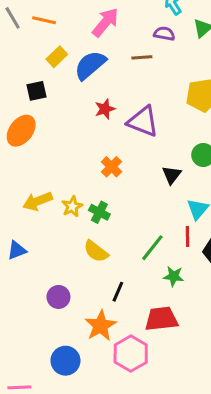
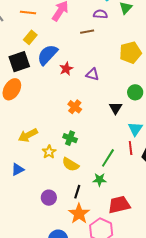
orange line: (44, 20) -> (28, 12), moved
blue semicircle: (90, 65) -> (47, 55), moved
black square: (37, 91) -> (19, 62), size x1.5
purple triangle: (143, 121) -> (92, 74), size x0.6
yellow star: (72, 207) -> (49, 152), moved
green star: (174, 276) -> (100, 180), moved
black line: (118, 292) -> (77, 192), moved

